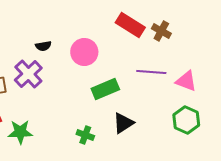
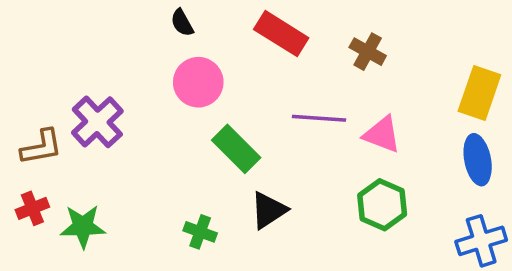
brown cross: (161, 31) -> (368, 52), moved
black semicircle: (43, 46) -> (182, 23), moved, turned 70
green rectangle: (105, 89) -> (236, 149), turned 68

